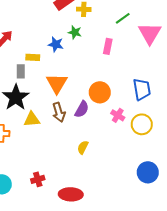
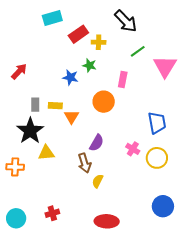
yellow rectangle: (33, 57) -> (55, 106), moved
orange triangle: (57, 83) -> (71, 117), size x0.7
orange circle: (100, 92) -> (104, 102), moved
brown arrow: (59, 112) -> (84, 163), moved
red ellipse: (71, 194) -> (107, 221), moved

